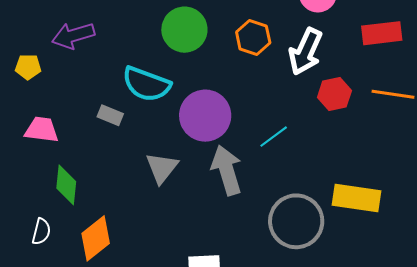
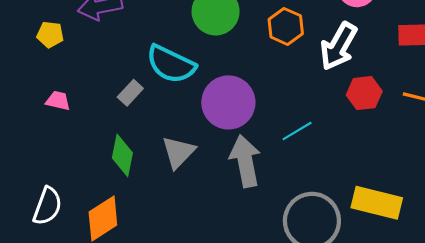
gray rectangle: (110, 115) -> (130, 93), turned -75
pink trapezoid: (42, 130) -> (58, 101), size x0.7
green diamond: (66, 185) -> (122, 155), moved
white semicircle: (41, 232) -> (47, 206), size x1.4

